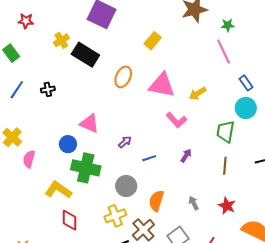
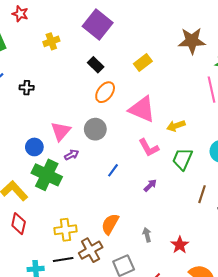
black rectangle: (85, 55) -> (96, 65), moved, size x0.6
pink triangle: (89, 123) -> (61, 131), turned 35
green trapezoid: (225, 132) -> (182, 159), moved
purple arrow: (125, 142) -> (72, 155), moved
blue line: (149, 158) -> (113, 170), moved, turned -48
brown line: (225, 166) -> (202, 194), moved
gray circle: (126, 186) -> (95, 129), moved

